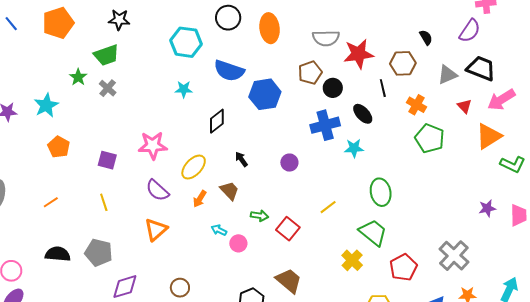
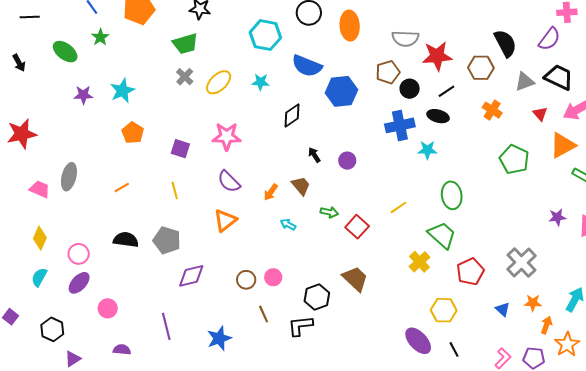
black semicircle: (426, 37) -> (505, 43), size x1.8
green star: (78, 77) -> (100, 37), moved
black line: (383, 88) -> (446, 91), moved, turned 66
black ellipse: (363, 114) -> (438, 116), turned -35
green pentagon: (430, 138) -> (514, 159), moved
purple circle: (289, 163) -> (347, 161), moved
yellow ellipse: (194, 167) -> (219, 82), moved
pink circle: (238, 243) -> (273, 277), moved

